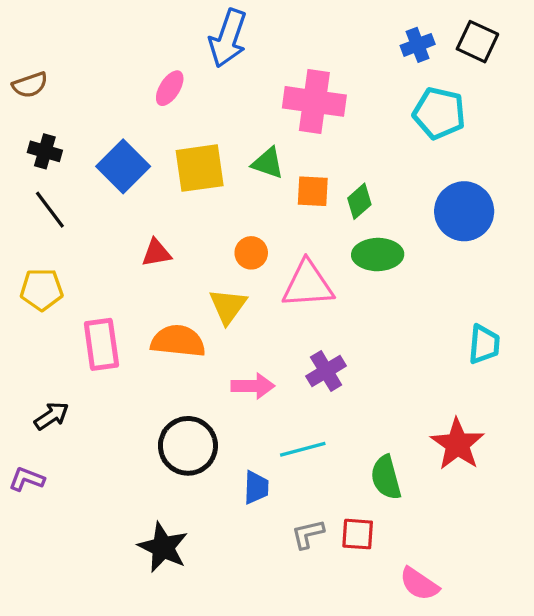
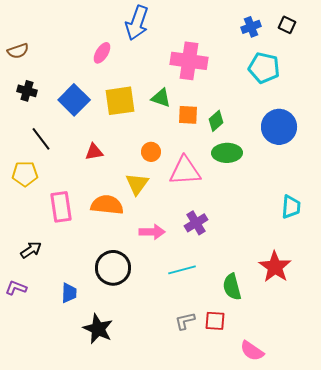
black square: (477, 42) -> (287, 25), size x0.7
black line: (50, 210) -> (41, 139), moved
blue trapezoid: (256, 487) -> (69, 293), moved

